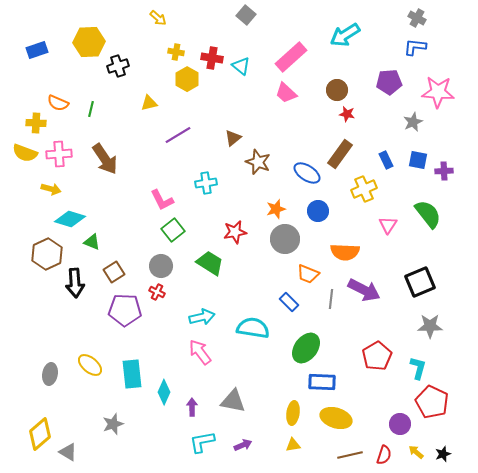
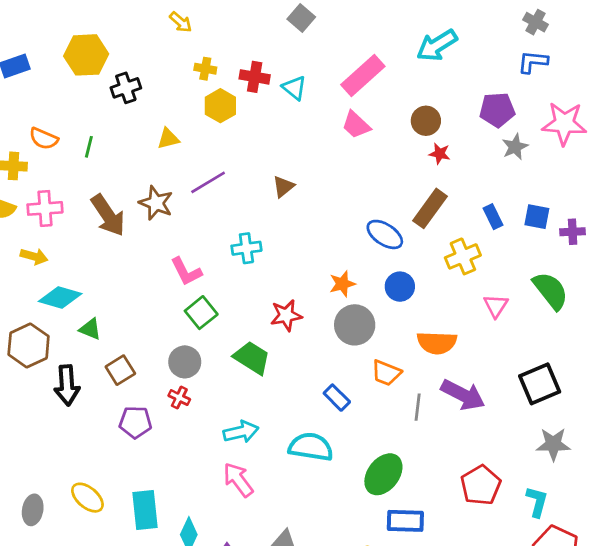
gray star: (413, 122) -> (515, 147), moved
brown star: (258, 162) -> (156, 203), moved
blue rectangle: (289, 302) -> (337, 398), moved
purple pentagon: (125, 310) -> (135, 422), size x0.7

